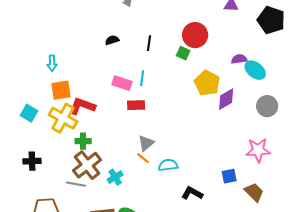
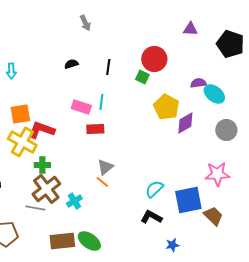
cyan arrow: (52, 63) -> (11, 71), moved
cyan semicircle: (168, 165) -> (154, 189), moved, turned -36
blue square: (229, 176) -> (188, 200), size x1.8

